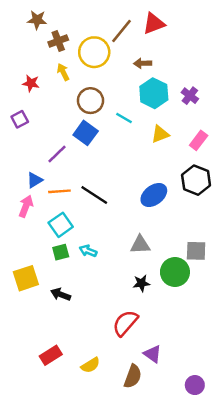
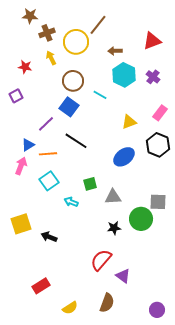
red triangle: (154, 24) -> (152, 41), moved
yellow triangle: (160, 134) -> (129, 122), moved
black line: (94, 195) -> (76, 141), moved
green square: (61, 252) -> (90, 184), moved
purple triangle: (153, 354) -> (123, 276), moved
yellow semicircle: (90, 365) -> (70, 308), moved

